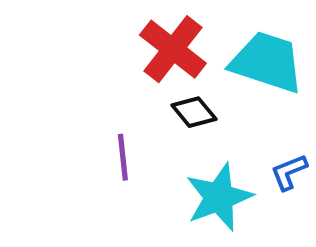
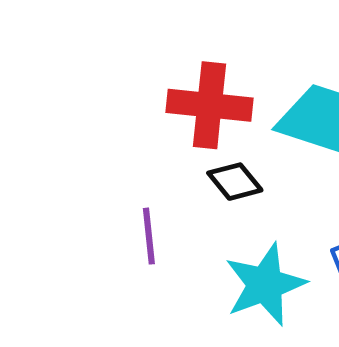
red cross: (173, 49) -> (209, 105), turned -32

